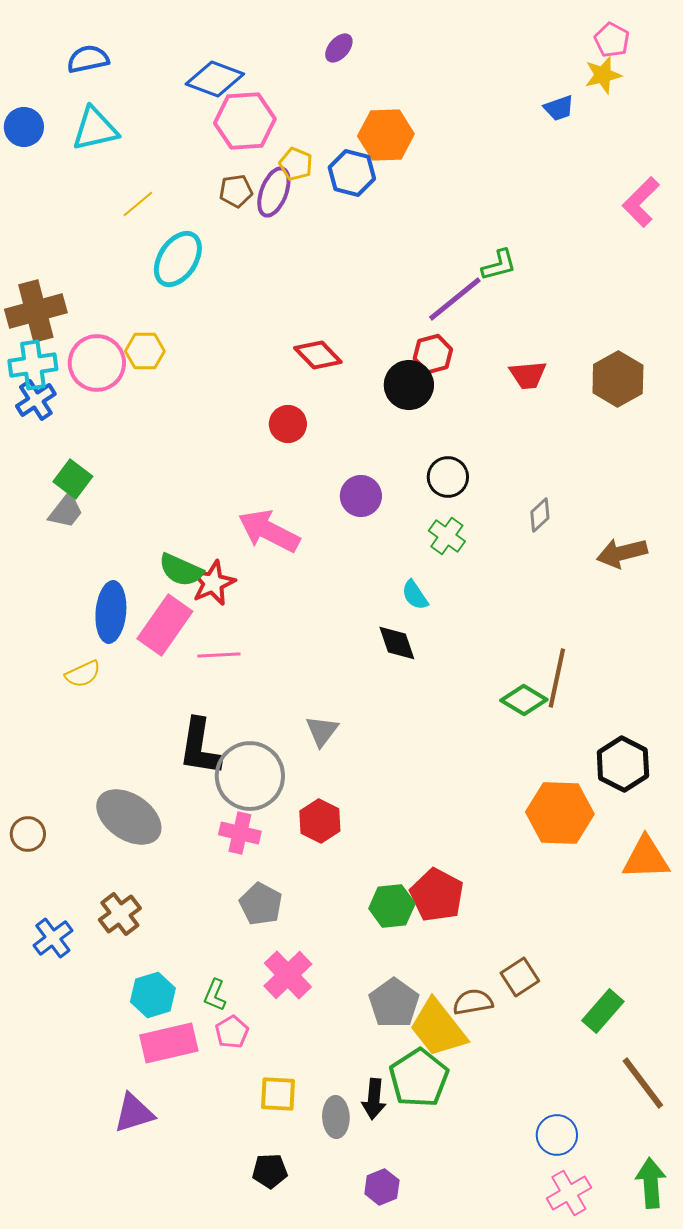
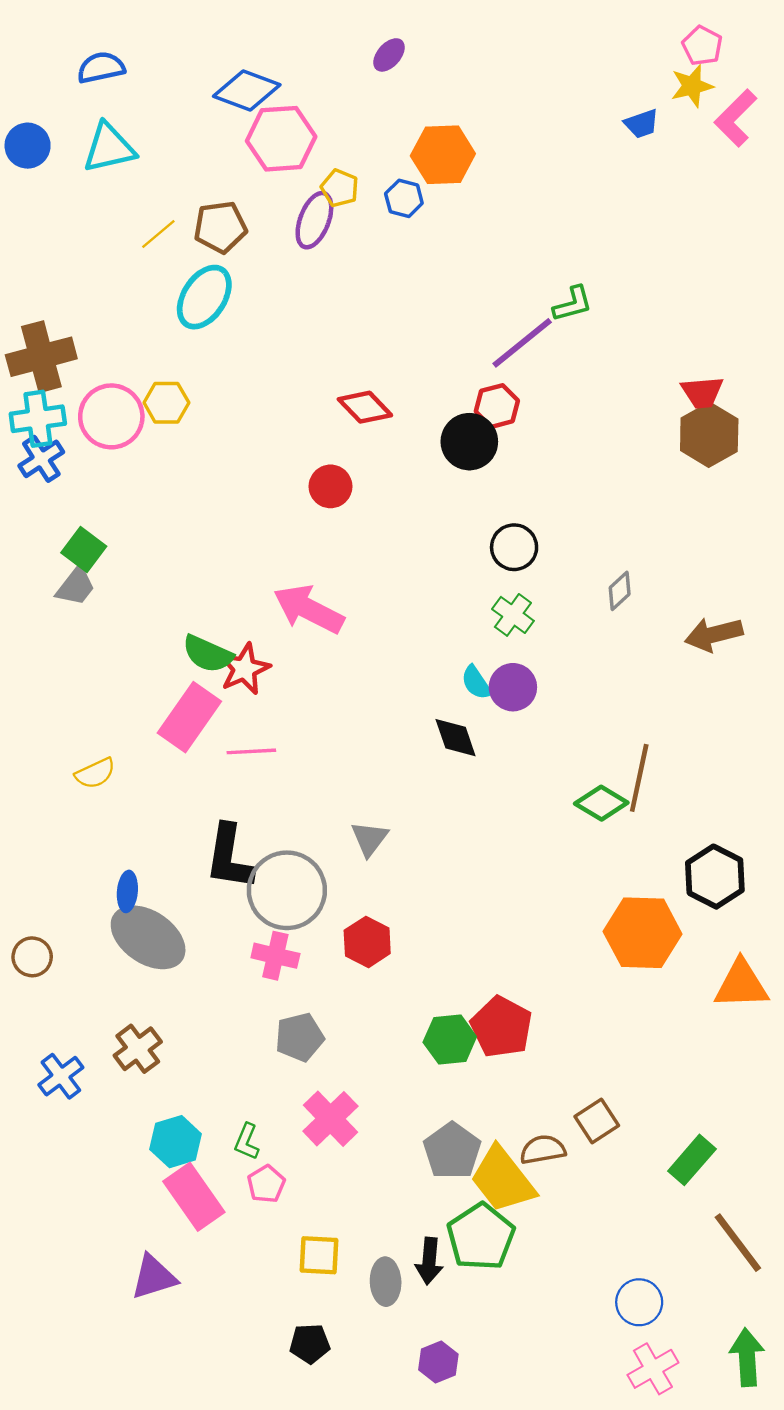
blue hexagon: (352, 173) -> (404, 198), size x0.7
brown pentagon: (236, 191) -> (220, 227), moved, size x1.4
pink L-shape: (641, 202) -> (736, 118), moved
red trapezoid: (528, 375) -> (702, 392), moved
purple circle: (361, 496) -> (513, 687), moved
blue ellipse: (111, 612) -> (127, 891), moved, size x0.6
gray pentagon: (261, 904) -> (300, 1037), turned 30
pink rectangle: (169, 1043) -> (194, 1197), turned 68

